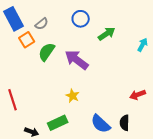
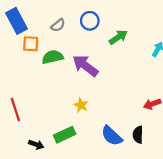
gray semicircle: (42, 24) -> (58, 25), moved
orange square: (27, 40) -> (31, 44), turned 35
green semicircle: (47, 52) -> (53, 57), turned 42

